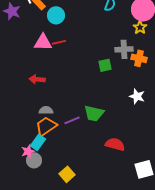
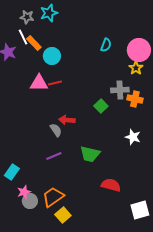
green square: (105, 65) -> (101, 106), turned -32
red arrow: (37, 79) -> (67, 120), moved
gray semicircle: (46, 110) -> (56, 130), moved, turned 56
purple line: (72, 120) -> (54, 156), moved
orange trapezoid: (46, 126) -> (53, 197), moved
cyan rectangle: (38, 142) -> (12, 172), moved

